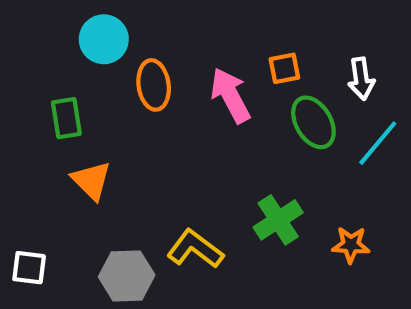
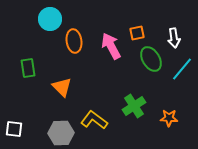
green rectangle: (66, 118) -> (28, 68), moved
orange triangle: (91, 180) -> (62, 87), moved

